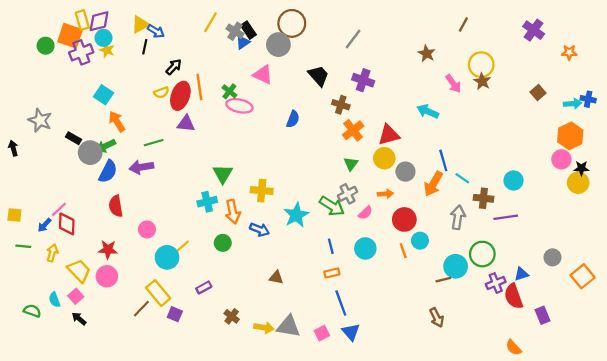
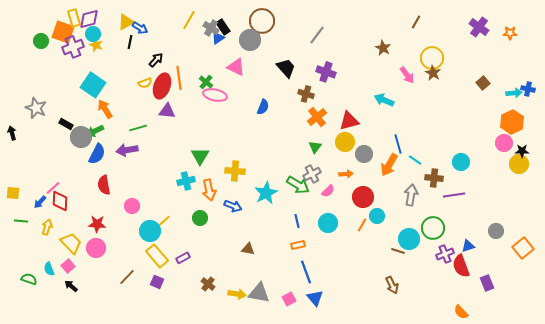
orange star: (569, 52) -> (510, 33), moved
cyan square: (104, 95) -> (93, 85), size x1.4
orange line: (403, 251) -> (362, 225), turned 48
brown line: (443, 280) -> (398, 251), turned 32
yellow rectangle: (158, 293) -> (157, 256), moved

